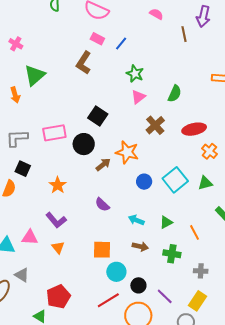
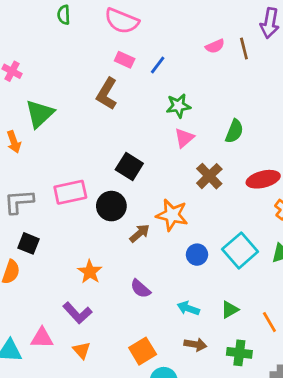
pink semicircle: (156, 14) -> (215, 46), moved, turned 128
green star: (135, 74) -> (178, 106), turned -30
orange star: (58, 185) -> (90, 272), moved
orange square: (102, 250) -> (143, 351), turned -30

